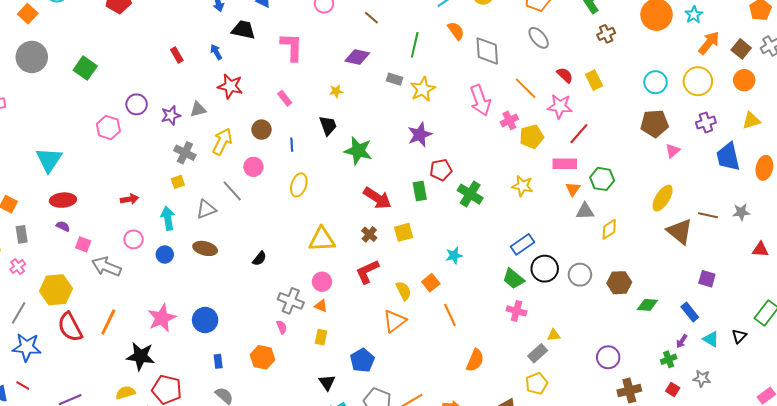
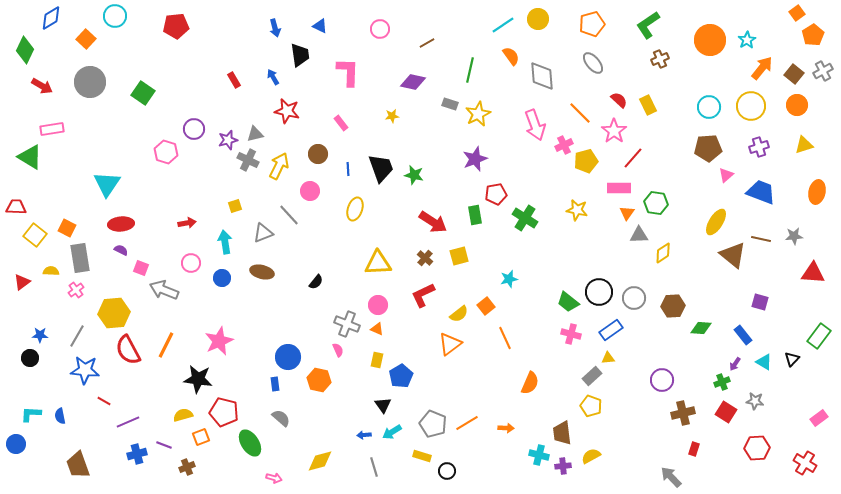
brown line: (371, 18) -> (427, 43), turned -70
black trapezoid: (243, 30) -> (300, 55), turned 70
pink star: (560, 106) -> (614, 131), turned 30
black trapezoid: (328, 126) -> (381, 168), moved, size x1.4
green star: (358, 151) -> (414, 175), size x0.7
gray cross: (185, 153) -> (248, 160), moved
blue trapezoid: (728, 157) -> (761, 192), moved, turned 124
gray rectangle: (22, 234) -> (80, 258), size x1.6
blue rectangle: (523, 244) -> (611, 330), moved
red triangle: (760, 249) -> (813, 273), size x1.4
yellow semicircle: (404, 291) -> (459, 314), turned 78
blue circle: (205, 320) -> (288, 357), moved
blue pentagon: (362, 360) -> (401, 376), moved
yellow pentagon: (537, 383) -> (591, 406), turned -30
red line: (23, 386) -> (104, 401), moved
red square: (673, 390) -> (726, 412), size x1.5

